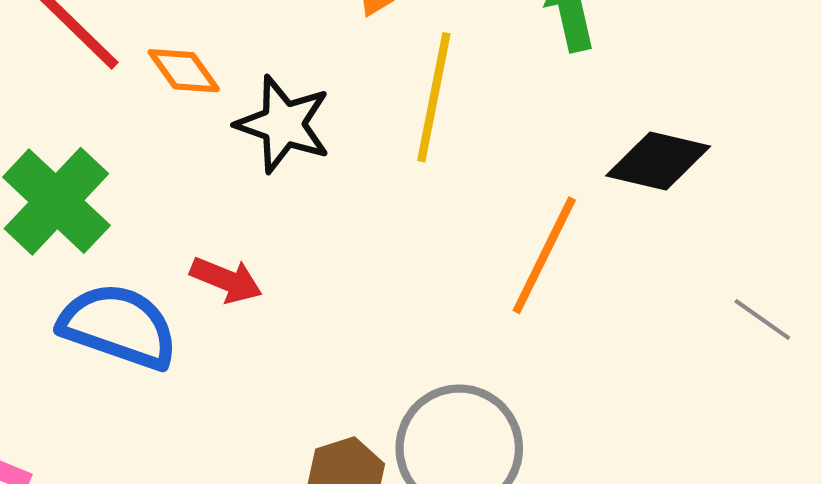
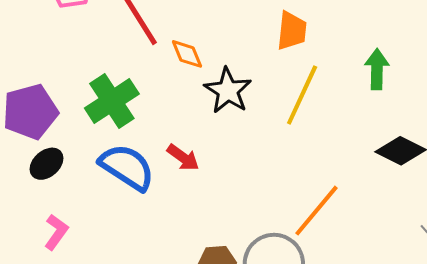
orange line: (544, 255) -> (317, 211), moved

